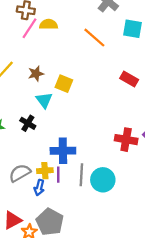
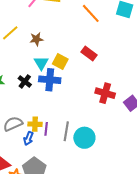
red rectangle: (129, 79) -> (89, 54), moved
yellow square: (64, 84) -> (60, 61), moved
red cross: (126, 140) -> (105, 93), moved
blue cross: (63, 151) -> (50, 80), moved

